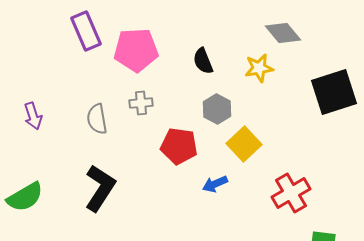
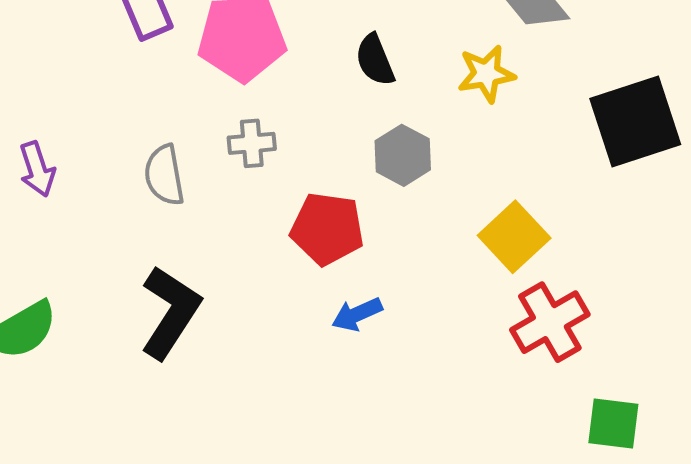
yellow square: (244, 144) -> (514, 237), moved
blue arrow: (215, 184) -> (357, 314), moved

